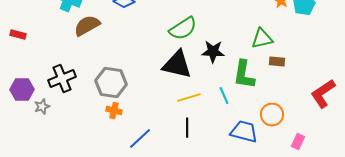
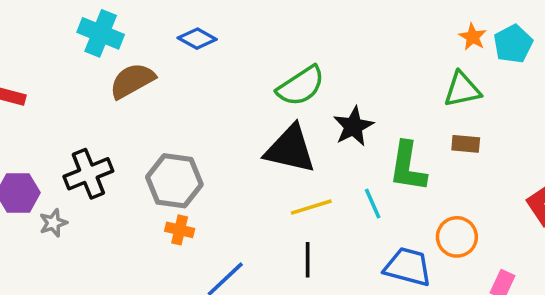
green triangle: (262, 39) -> (462, 90), moved
black star: (213, 52) -> (353, 126), turned -30

